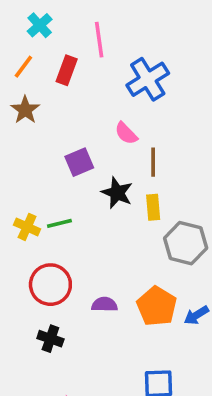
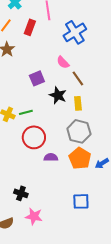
brown line: (153, 162) -> (78, 78), turned -35
gray hexagon: (186, 243) -> (79, 131), moved
red circle: (50, 285) -> (34, 137), moved
black cross: (50, 339) -> (21, 193), moved

